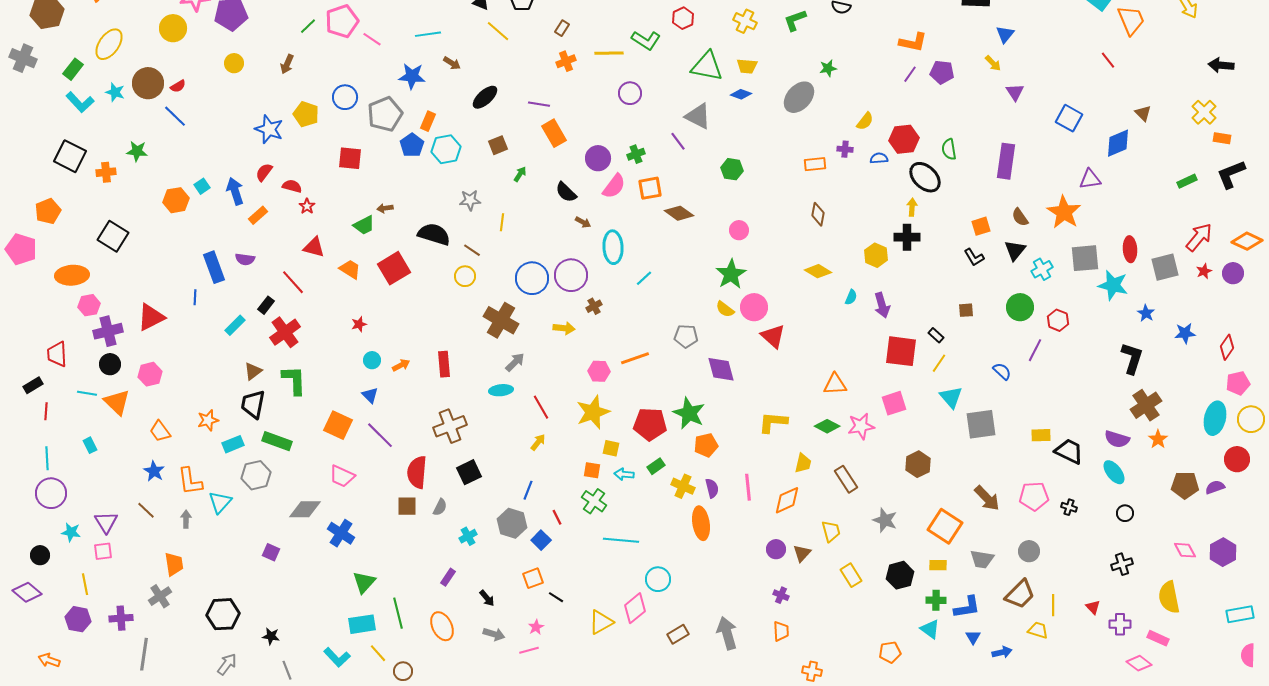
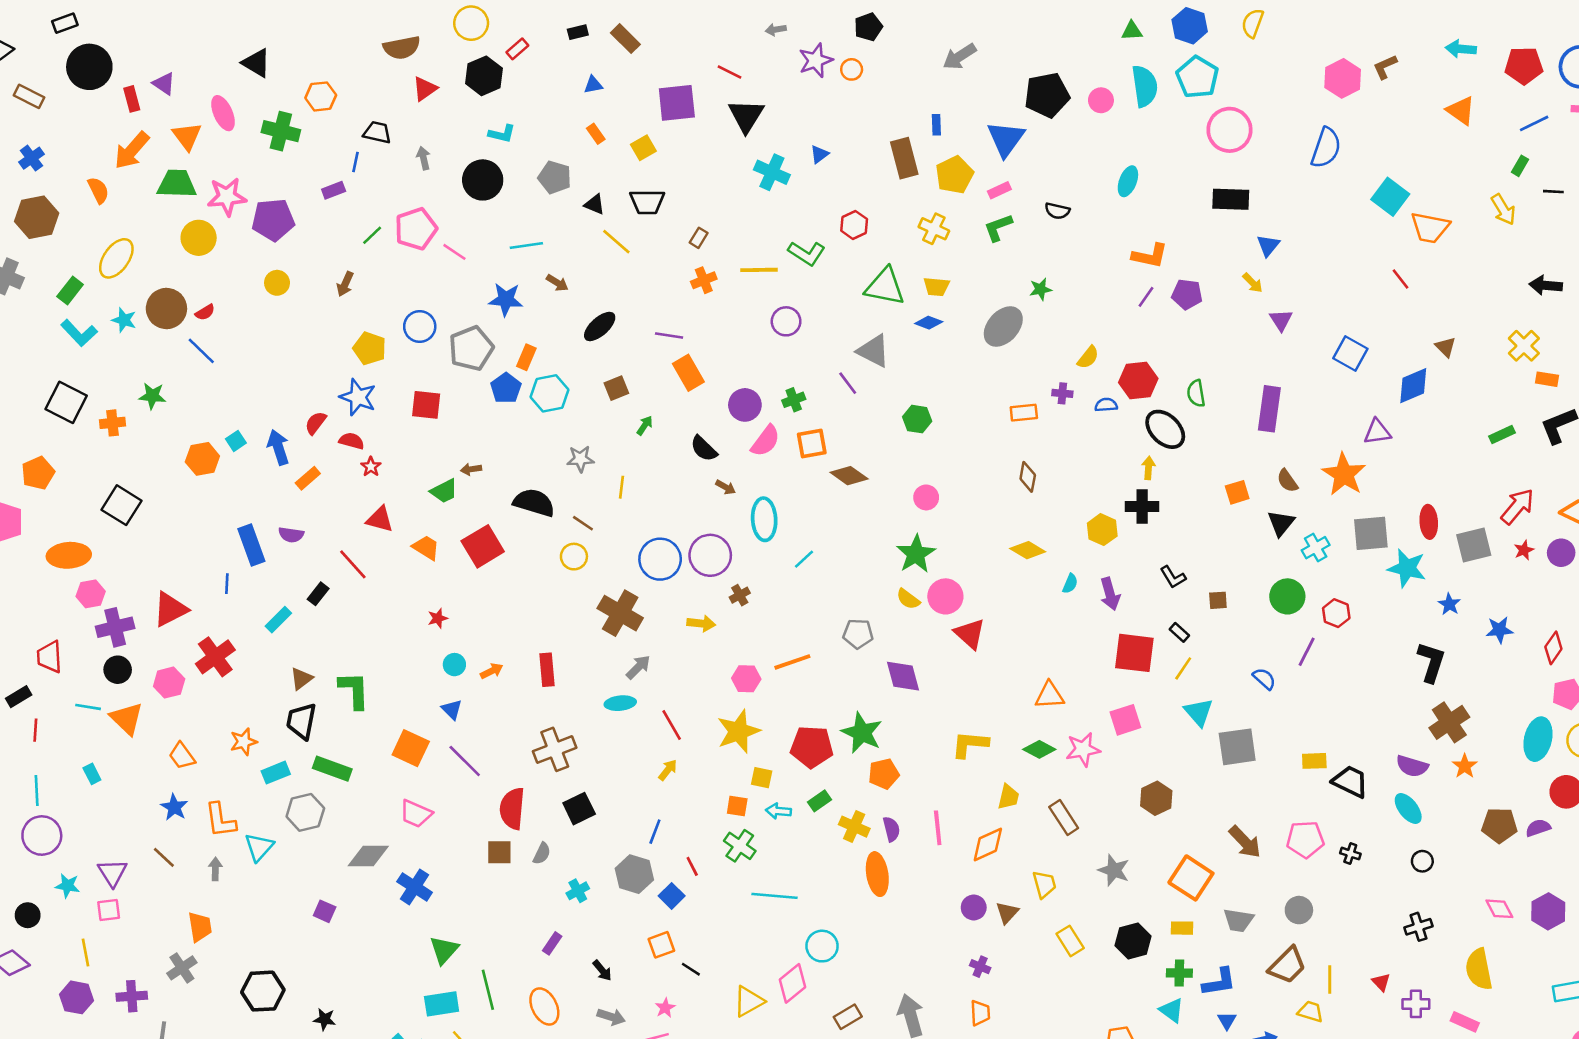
orange trapezoid: (1131, 20) -> (1430, 228), turned 124
blue star: (269, 129) -> (358, 397), moved
black L-shape: (974, 257) -> (1173, 577), moved
red cross: (285, 332) -> (215, 657), moved

